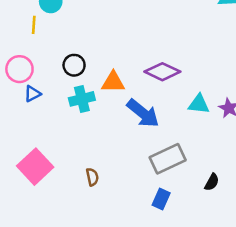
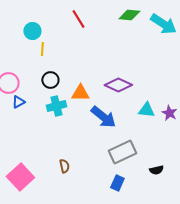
yellow line: (34, 25) -> (42, 49), moved
pink square: (35, 167) -> (20, 177), moved
black semicircle: (212, 182) -> (156, 170), turned 48

